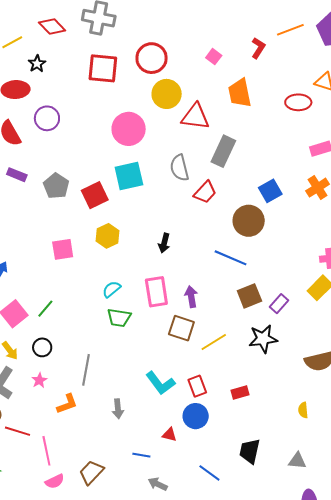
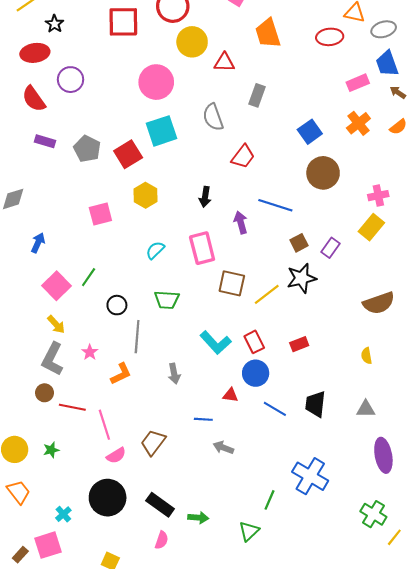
red triangle: (195, 117) -> (224, 62), size x0.7
gray rectangle: (223, 151) -> (257, 95), size x0.7
red trapezoid: (205, 192) -> (243, 157), moved
brown circle: (249, 221) -> (323, 173), moved
brown square: (249, 296) -> (299, 243), size x0.7
purple arrow: (191, 297) -> (241, 222), moved
green trapezoid: (119, 318) -> (167, 300), moved
black star: (263, 339) -> (302, 278), moved
black circle: (42, 347) -> (117, 305), moved
blue line: (209, 473) -> (275, 409), moved

